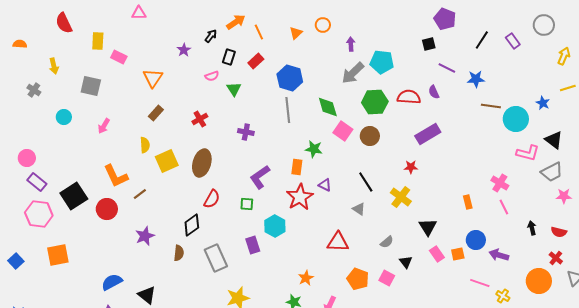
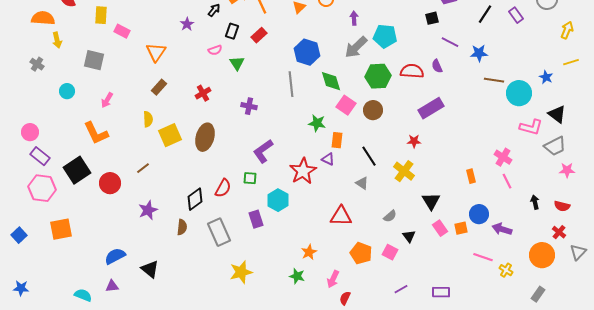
orange semicircle: (20, 44) -> (43, 18), moved, size x1.6
blue hexagon: (290, 78) -> (307, 52), moved
orange rectangle: (297, 167) -> (337, 140), moved
orange L-shape: (116, 176) -> (96, 133), moved
red semicircle: (212, 199) -> (223, 188), moved

